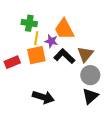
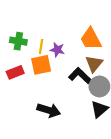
green cross: (29, 23) -> (18, 41), moved
orange trapezoid: (64, 29) -> (91, 39), moved
black L-shape: (64, 56) -> (80, 76), moved

